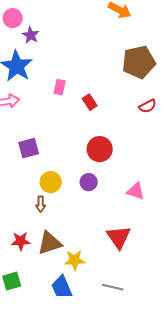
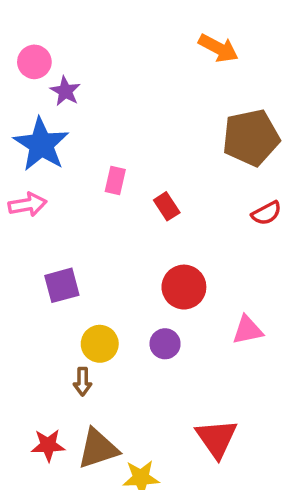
pink triangle: (136, 191) -> (248, 330), moved, turned -30

